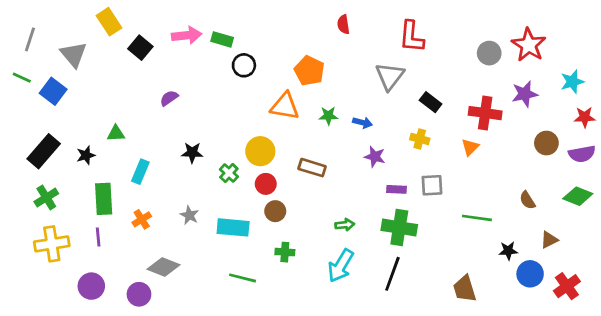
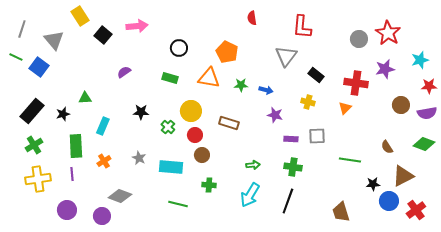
green rectangle: (222, 39) -> (170, 78), moved
green cross: (399, 227) -> (293, 167), size x0.7
brown triangle: (549, 240) -> (403, 176), size x1.6

